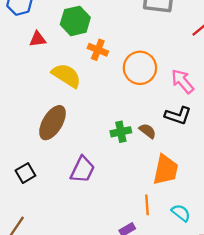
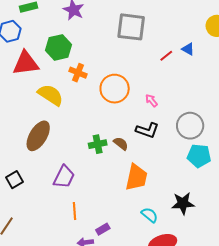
red triangle: (38, 39) -> (26, 63), size x1.8
pink arrow: (183, 81) -> (151, 100), size x0.6
orange line: (147, 205) -> (75, 211), moved

